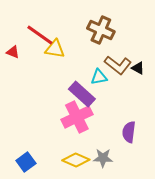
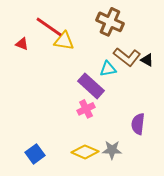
pink cross: (77, 117) -> (86, 109), size x0.6

